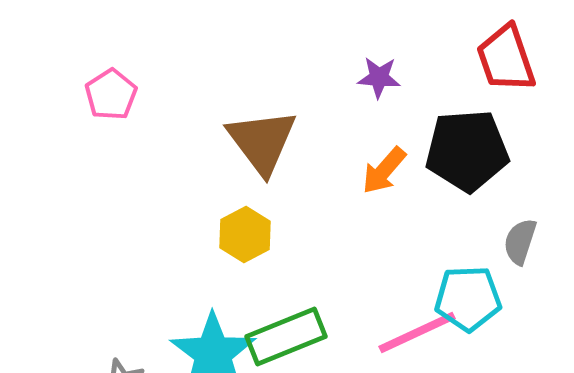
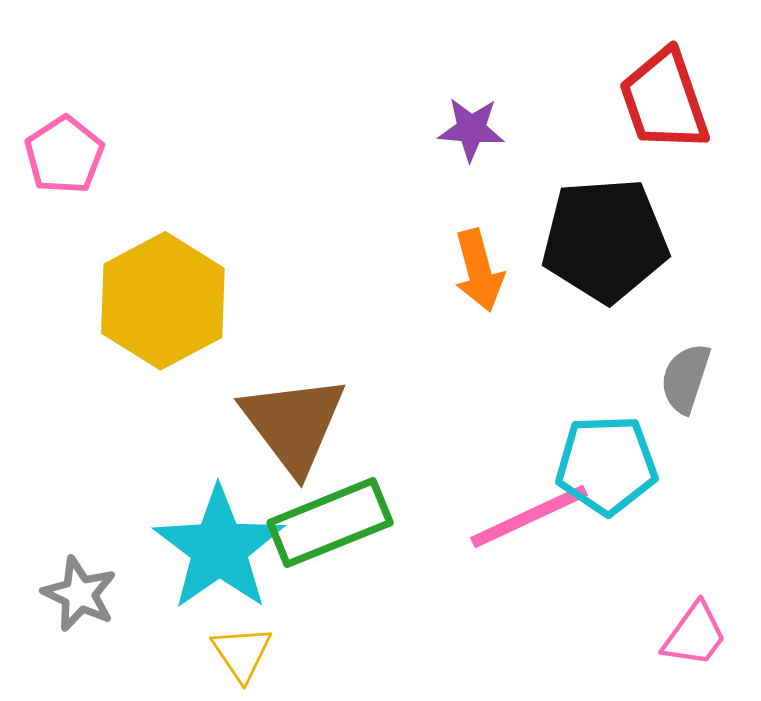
brown triangle: (262, 142) -> (294, 424), moved
orange arrow: (384, 171) -> (479, 270), turned -56
yellow hexagon: (245, 235) -> (163, 301), moved, size x1.6

